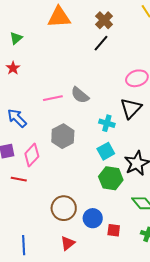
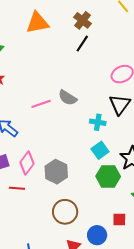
gray hexagon: (63, 136) -> (56, 172), moved
blue circle: (93, 218) -> (97, 235), moved
red square: (114, 230) -> (119, 219), moved

